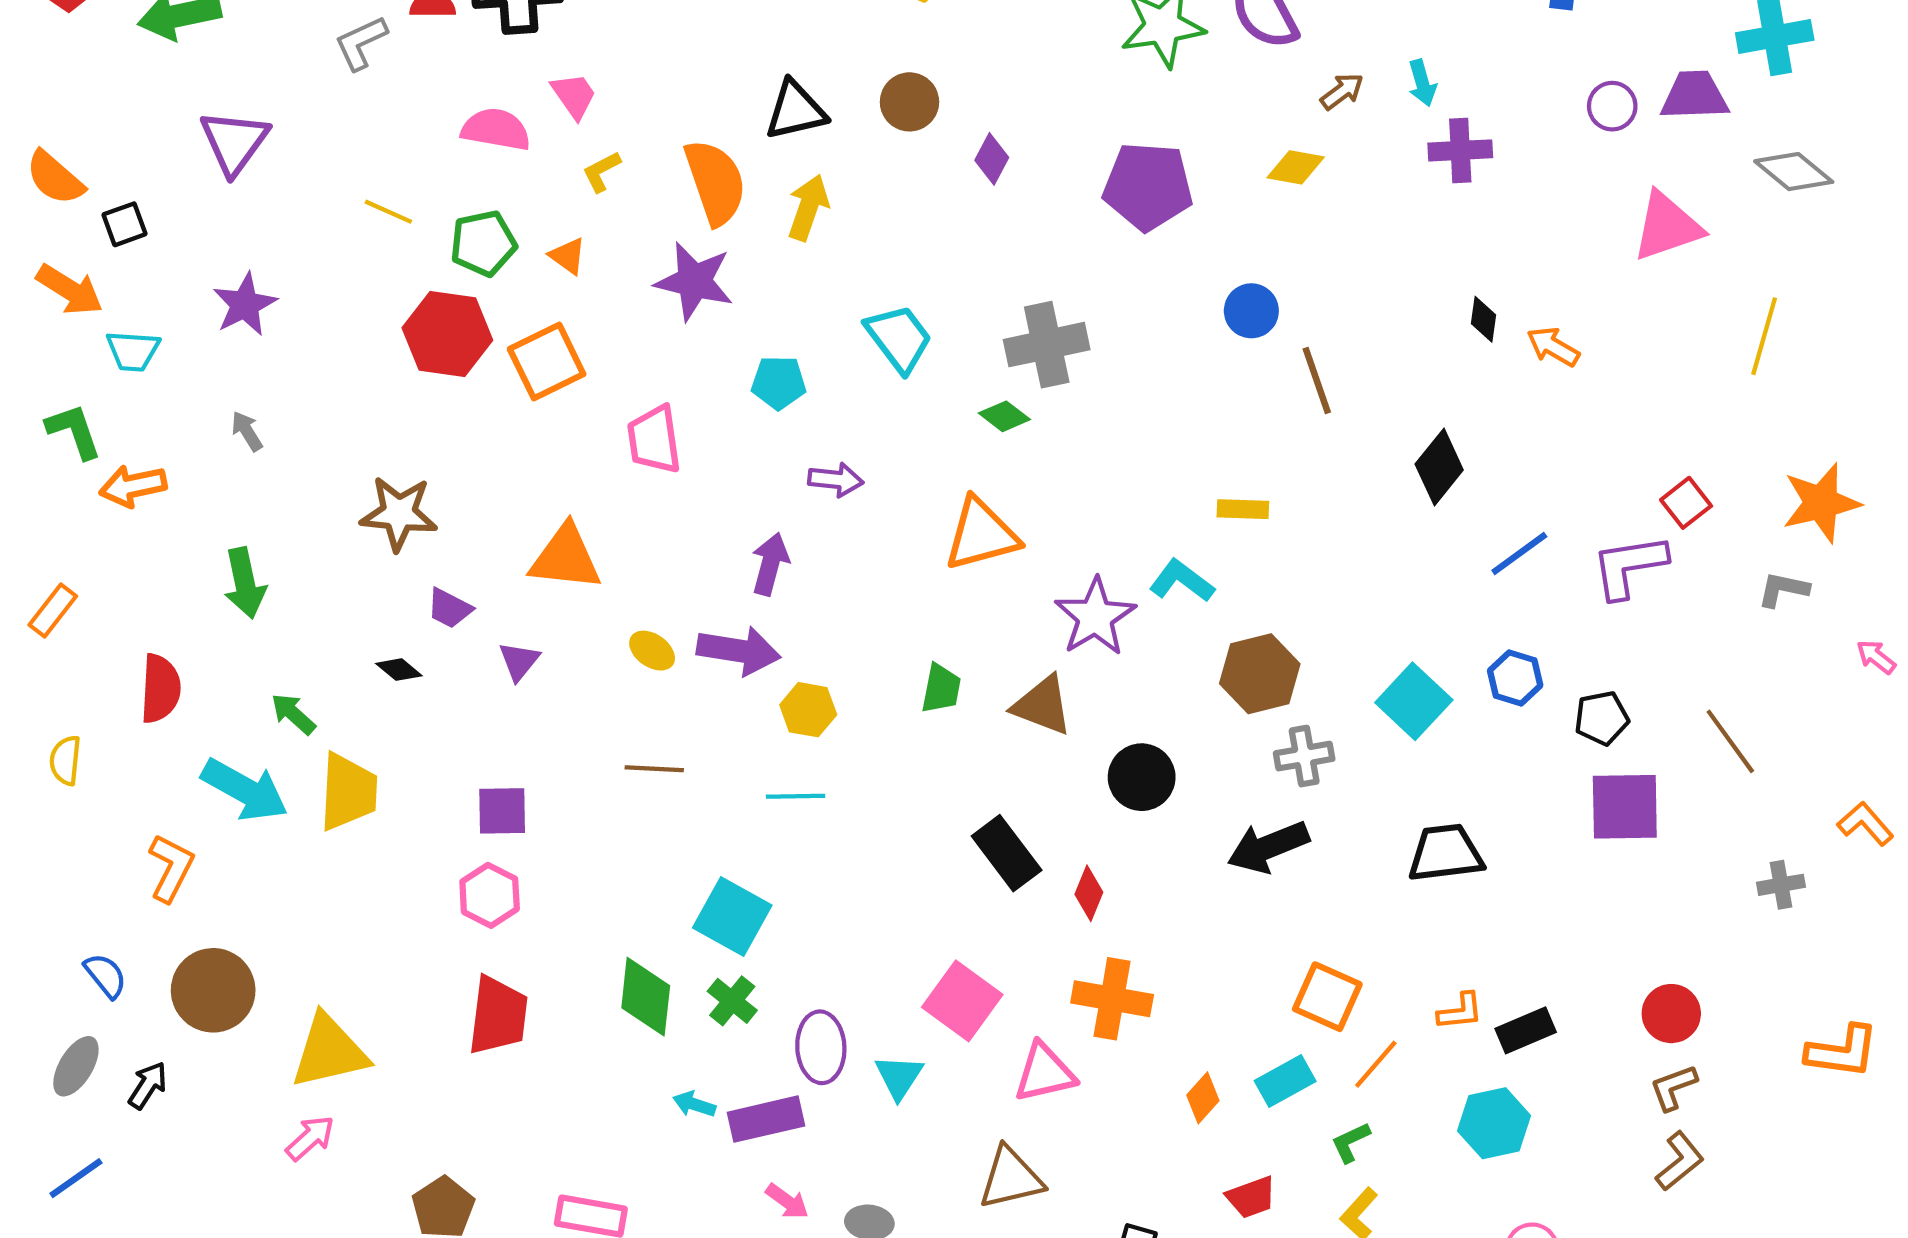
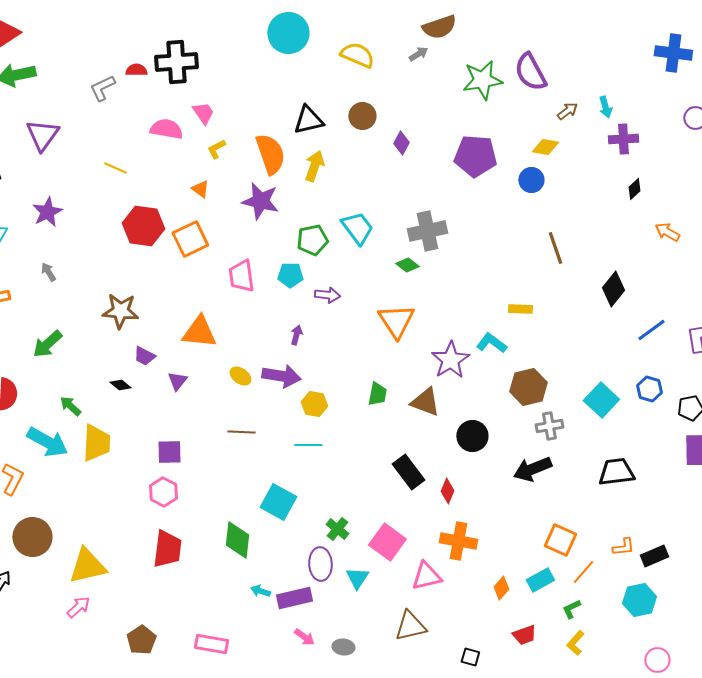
green pentagon: (483, 243) -> (312, 240), moved
blue circle: (1251, 311) -> (531, 180), moved
black diamond: (1483, 319) -> (634, 189), moved, turned 40
cyan pentagon: (779, 383) -> (290, 275), moved
orange triangle: (981, 535) -> (396, 321), turned -48
purple arrow: (770, 564) -> (296, 335), size x0.7
green arrow: (245, 583) -> (47, 344), turned 60
green cross: (732, 1001) -> (337, 529), moved

